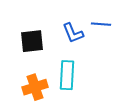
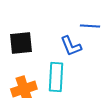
blue L-shape: (73, 33) -> (71, 46), moved

